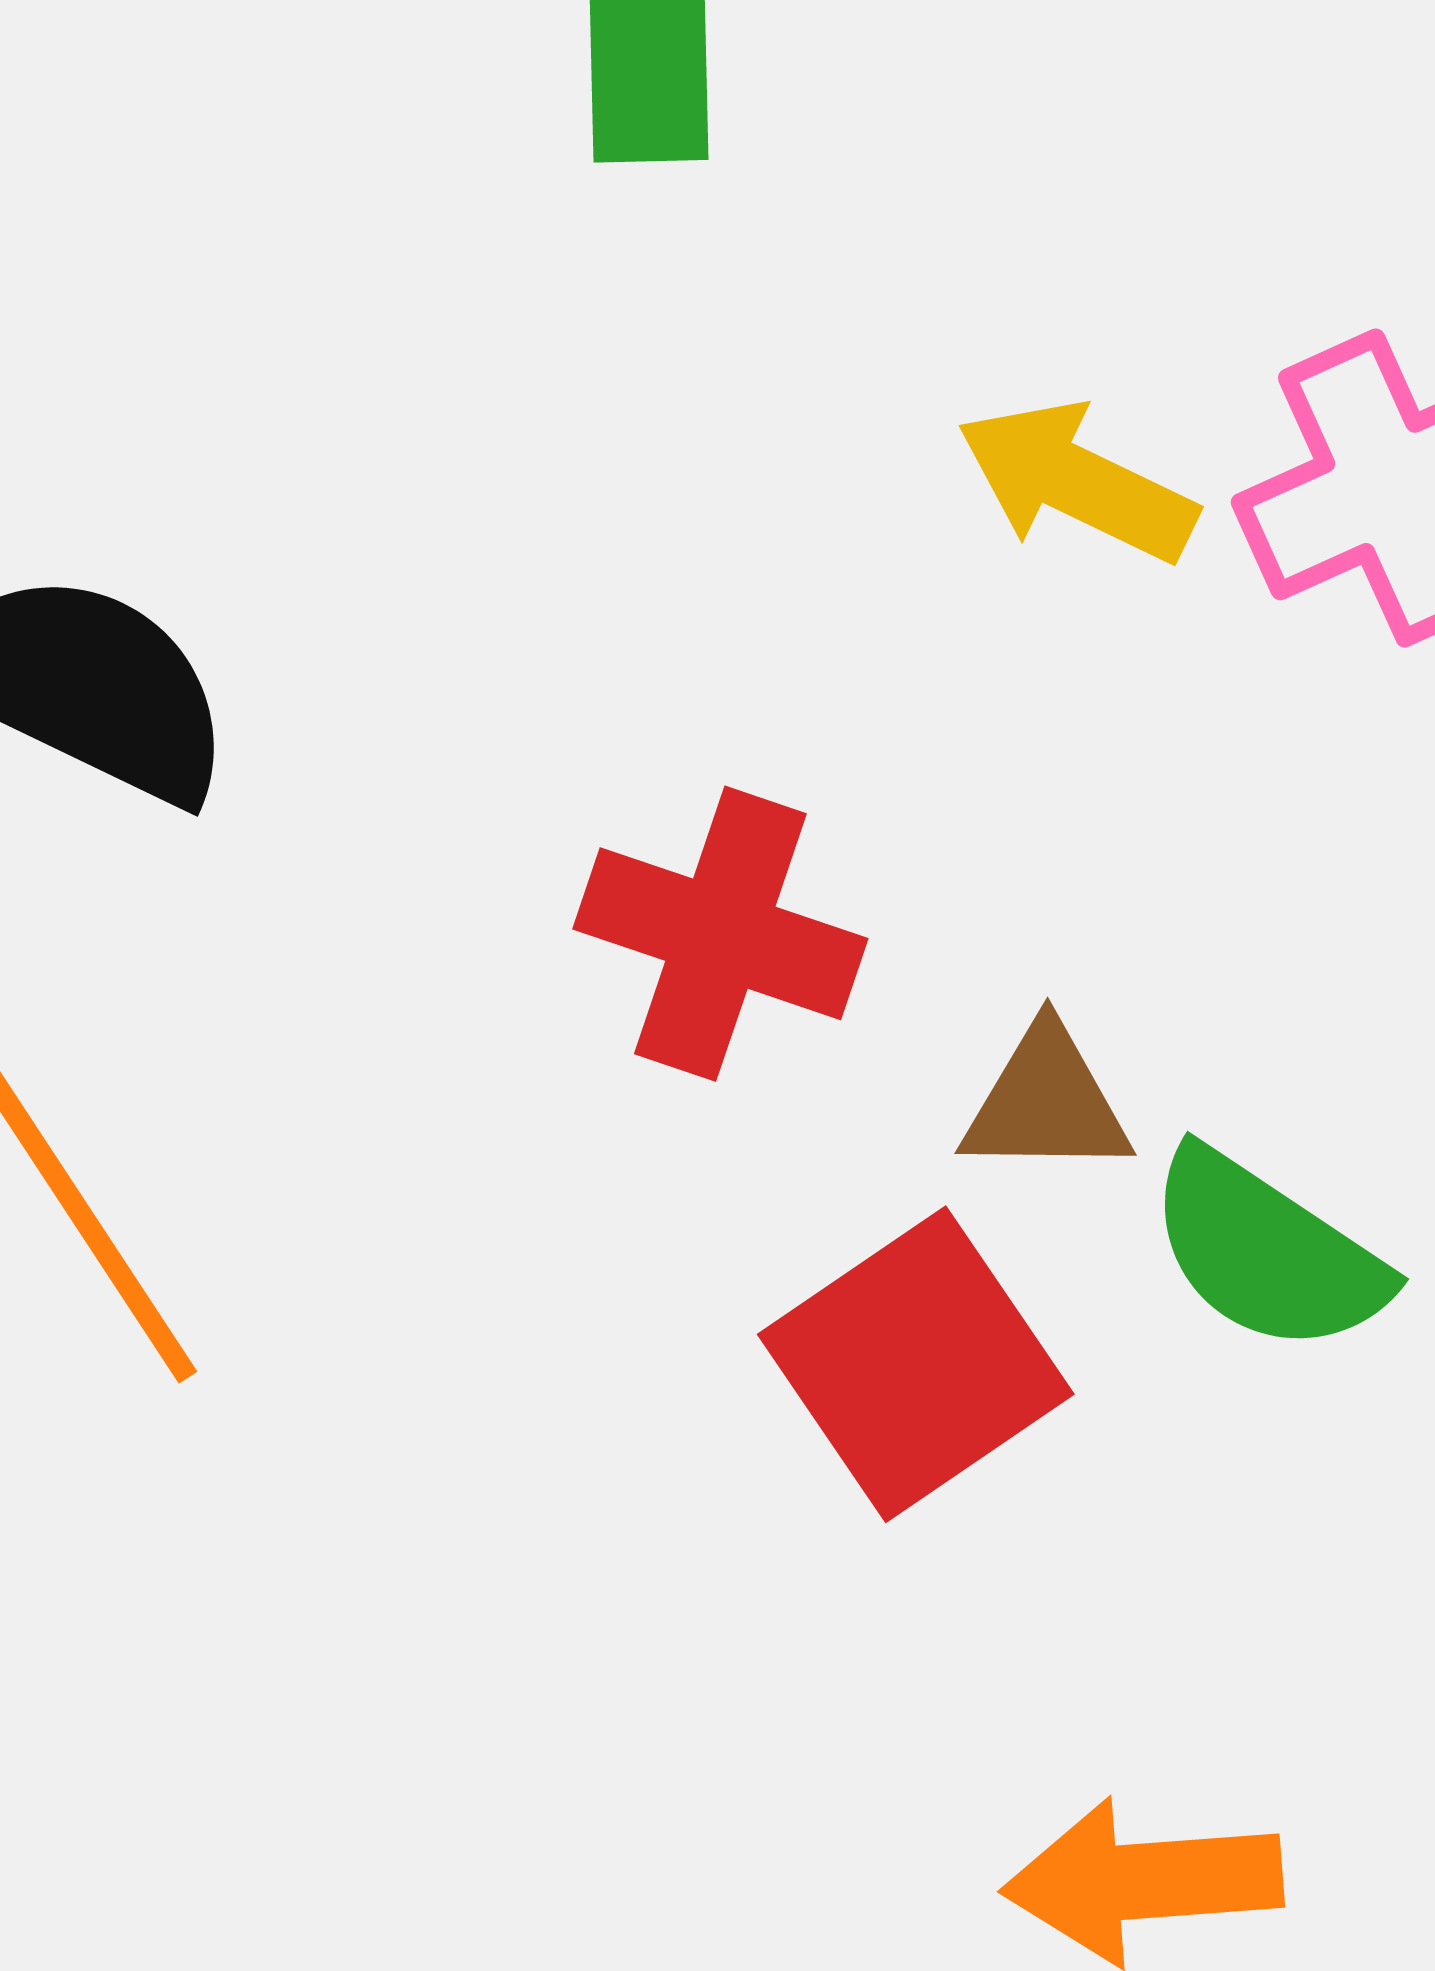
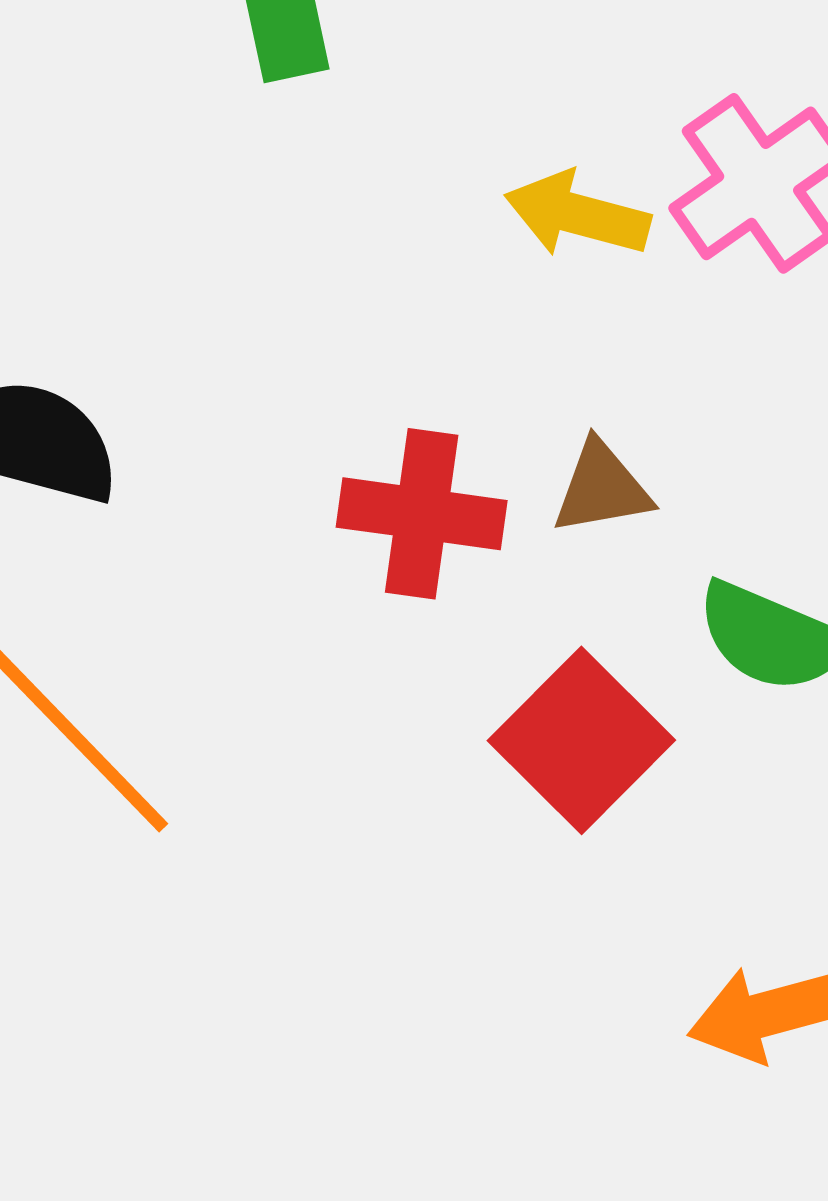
brown triangle: (1046, 1102) -> (602, 488), moved

